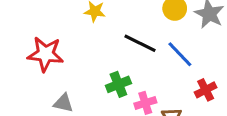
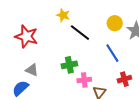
black line: (140, 43) -> (80, 33), moved

